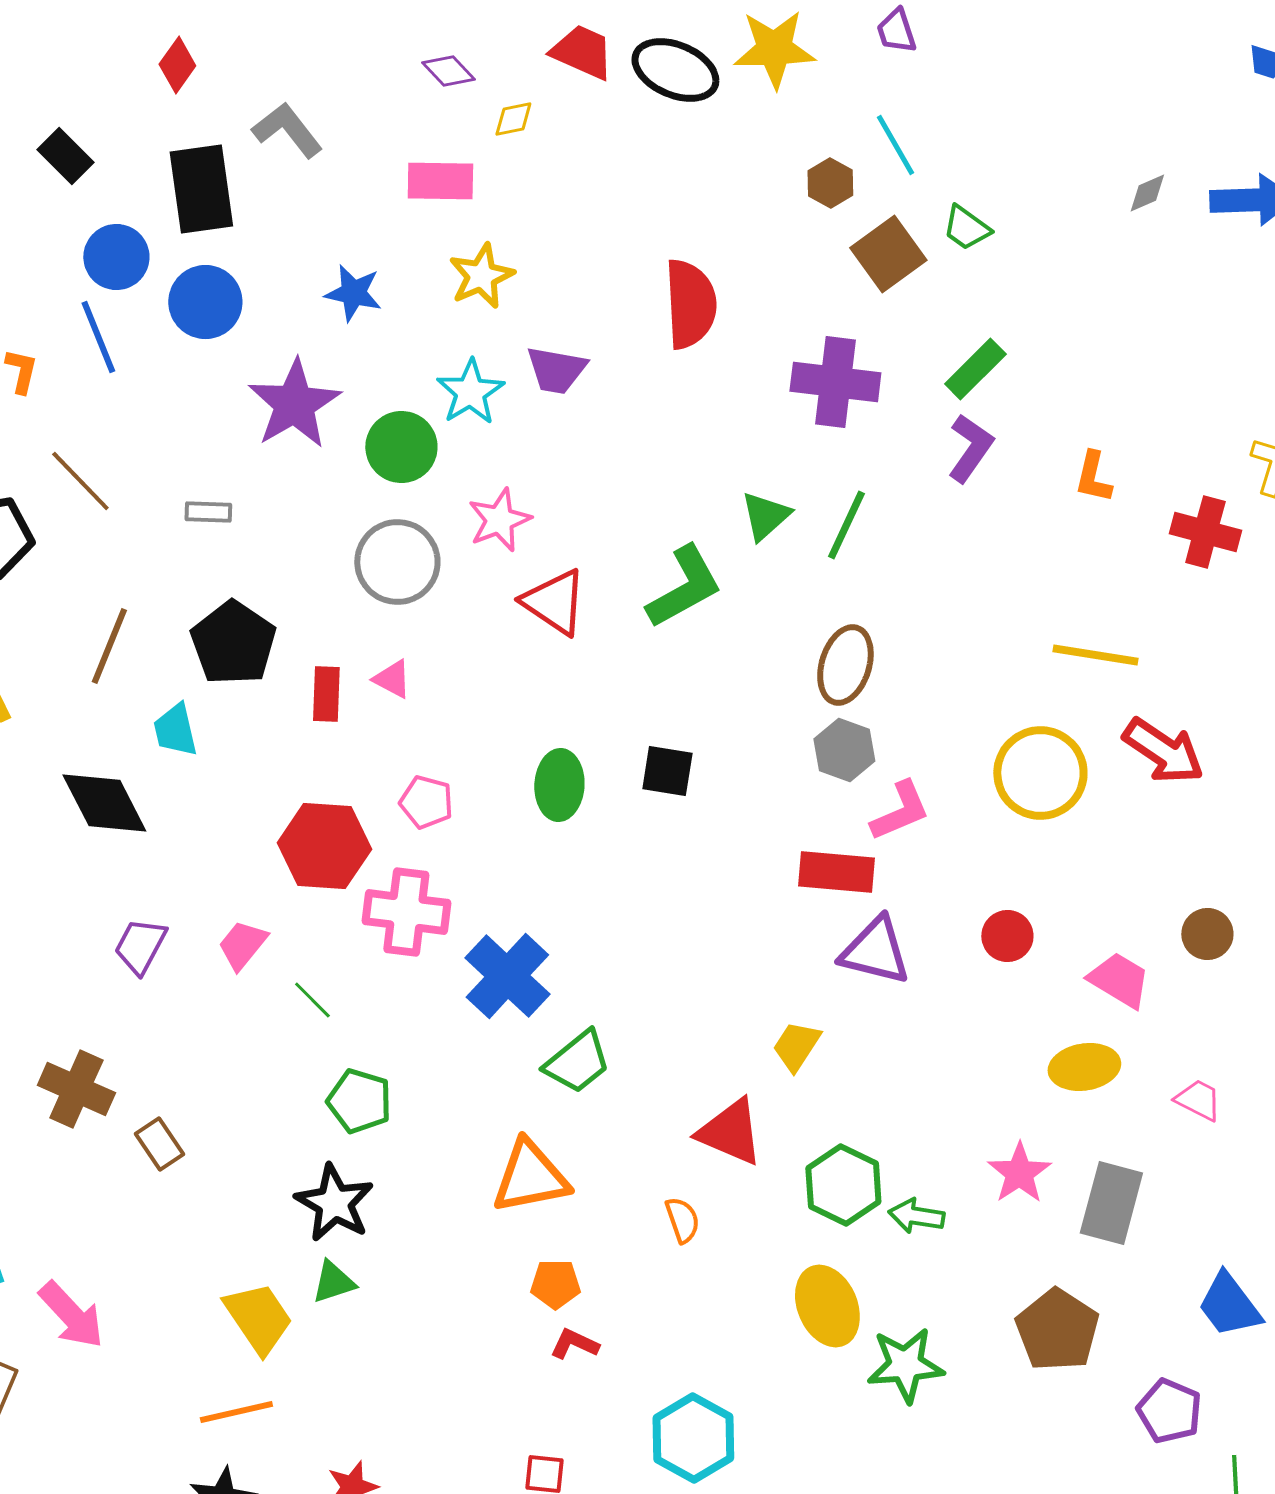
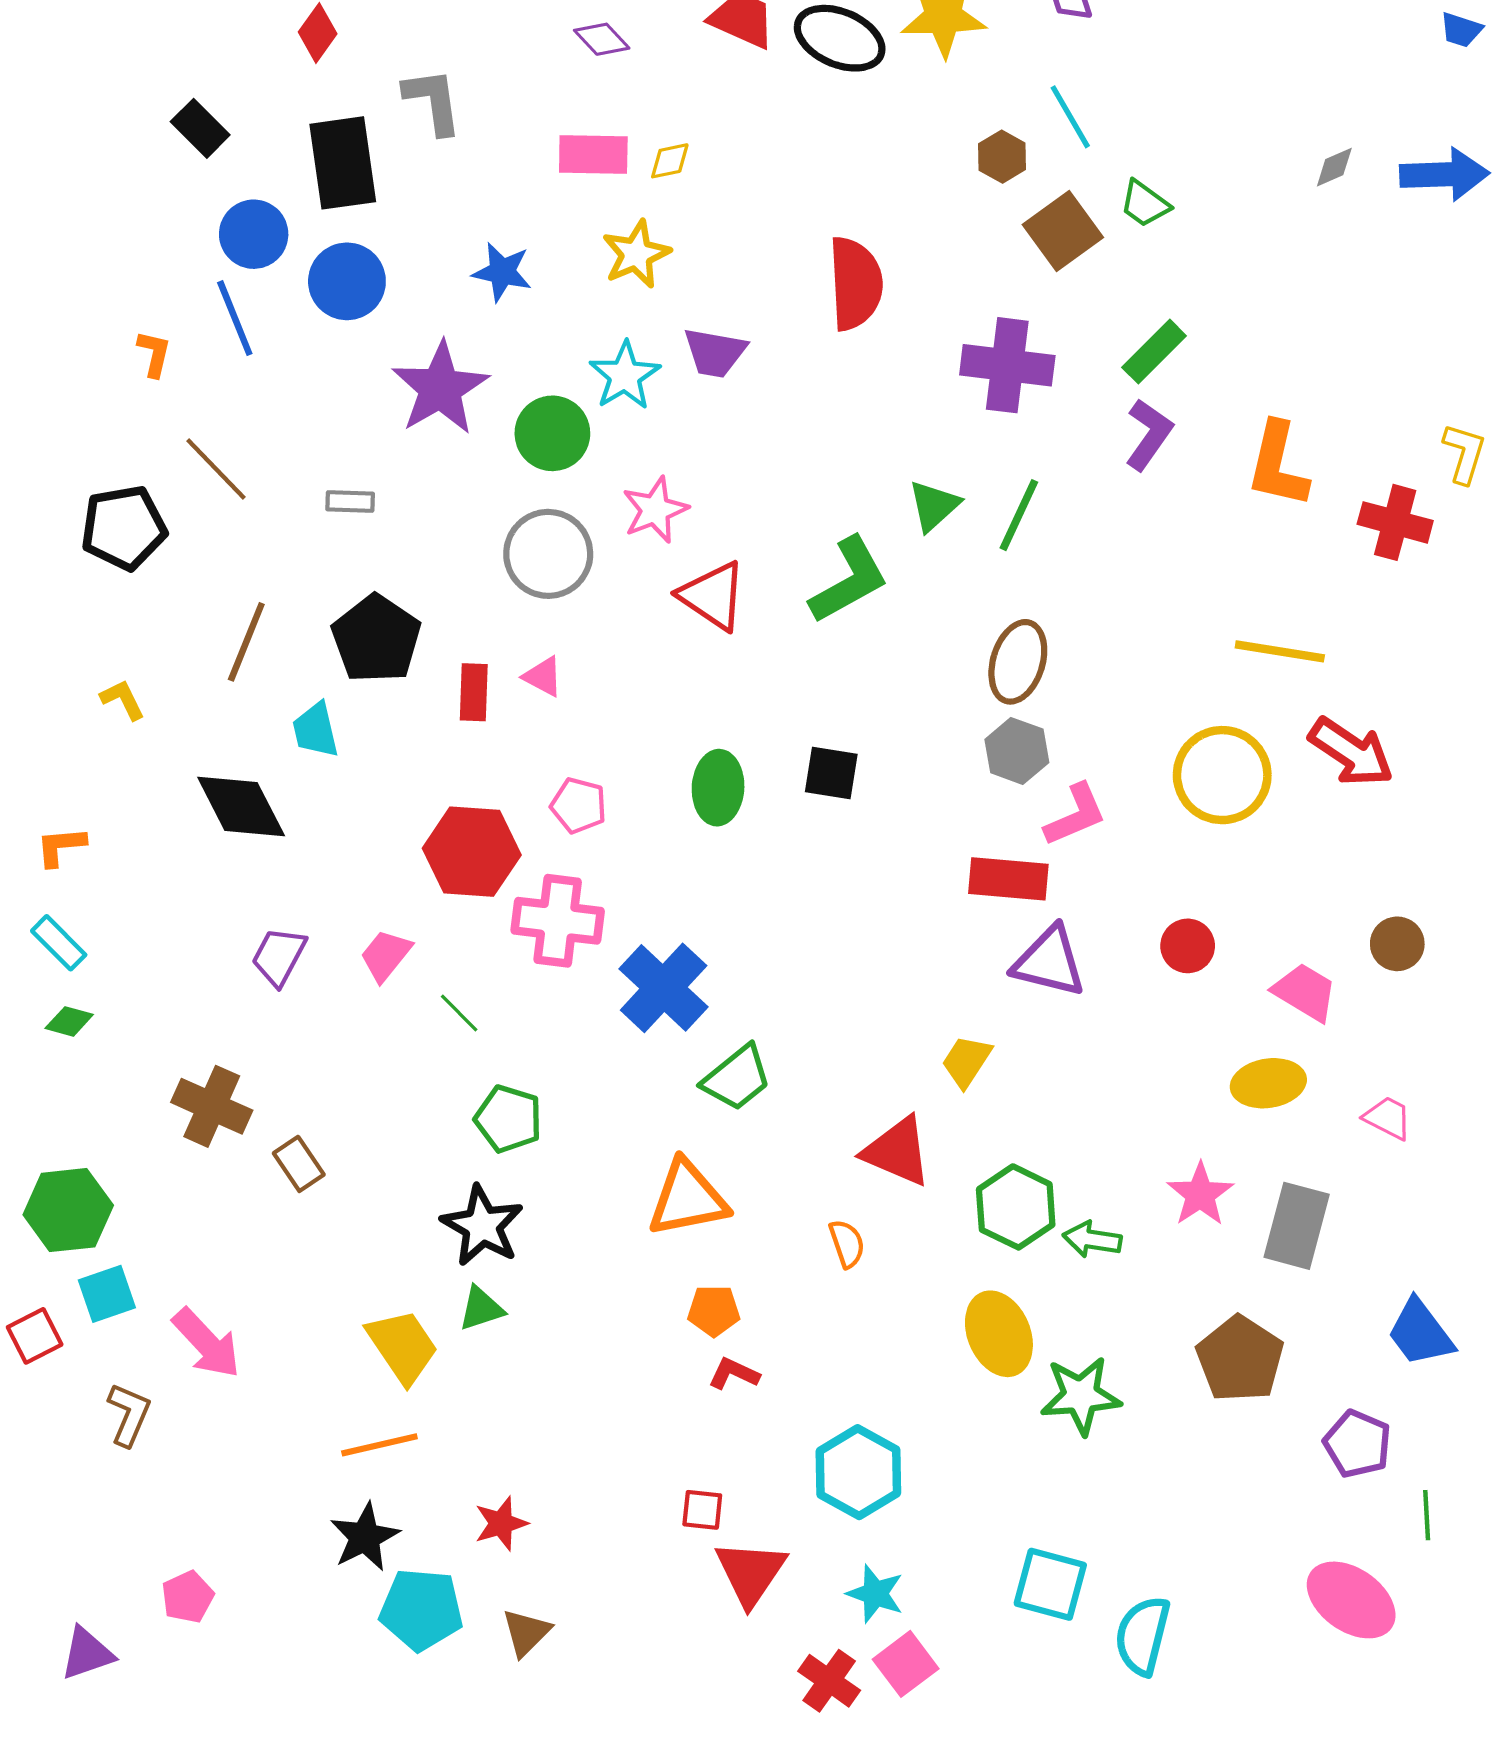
yellow diamond: (513, 119) -> (670, 161), moved
gray L-shape: (287, 130) -> (433, 101), turned 30
orange L-shape: (1093, 477) -> (1278, 465), size x1.6

